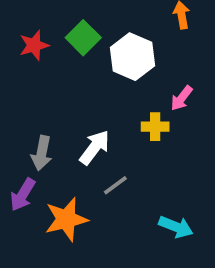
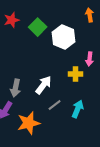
red star: (34, 45) -> (12, 20), moved
pink arrow: (182, 98) -> (90, 59), turned -32
cyan arrow: (176, 227) -> (78, 109), moved, turned -90

